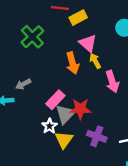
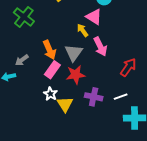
pink triangle: (88, 43) -> (94, 17), moved
orange arrow: (72, 63) -> (49, 50), moved
gray triangle: (65, 114) -> (74, 53), moved

